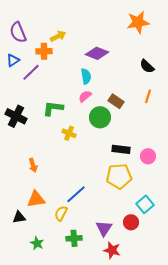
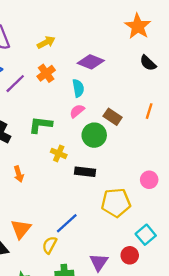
orange star: (138, 22) -> (138, 26), turned -30
orange cross: (44, 51) -> (46, 73), moved, turned -35
black semicircle: (147, 66) -> (148, 63), moved
black rectangle: (121, 149) -> (85, 172), moved
orange arrow: (33, 165) -> (19, 174), moved
orange triangle: (36, 199) -> (21, 229), turned -42

